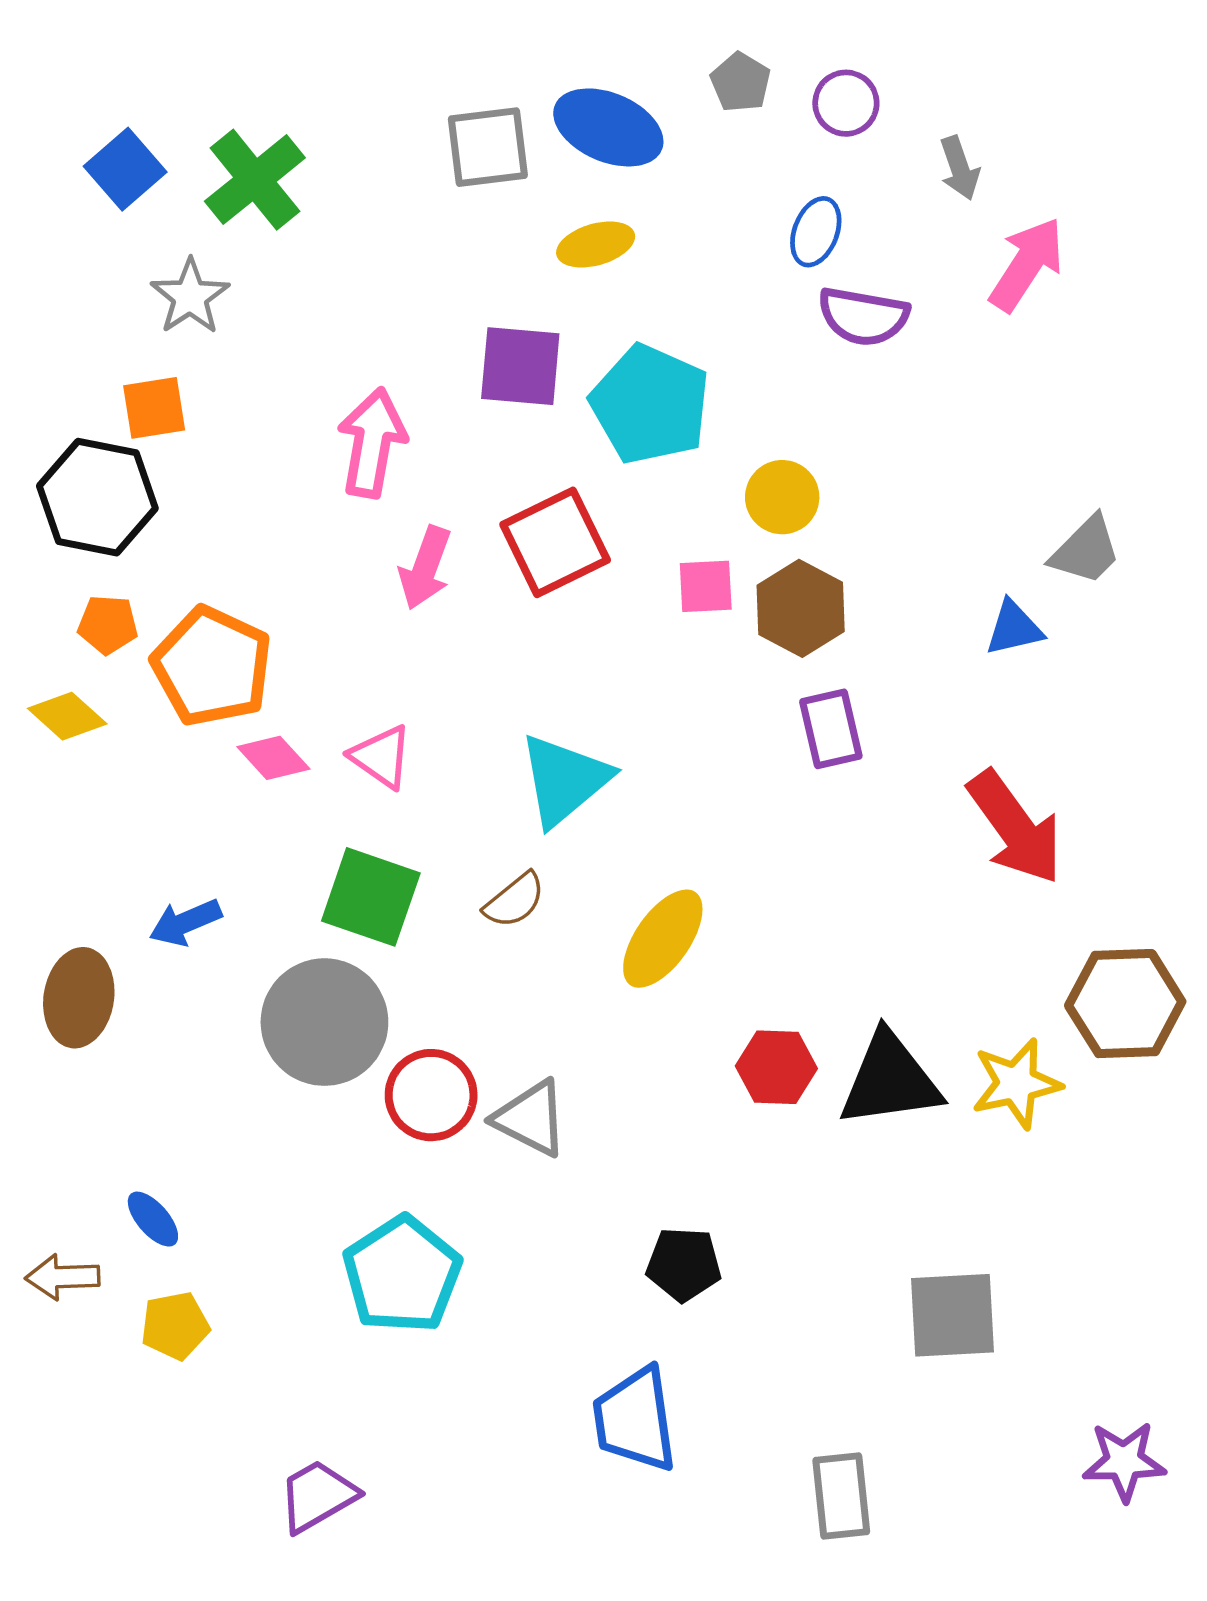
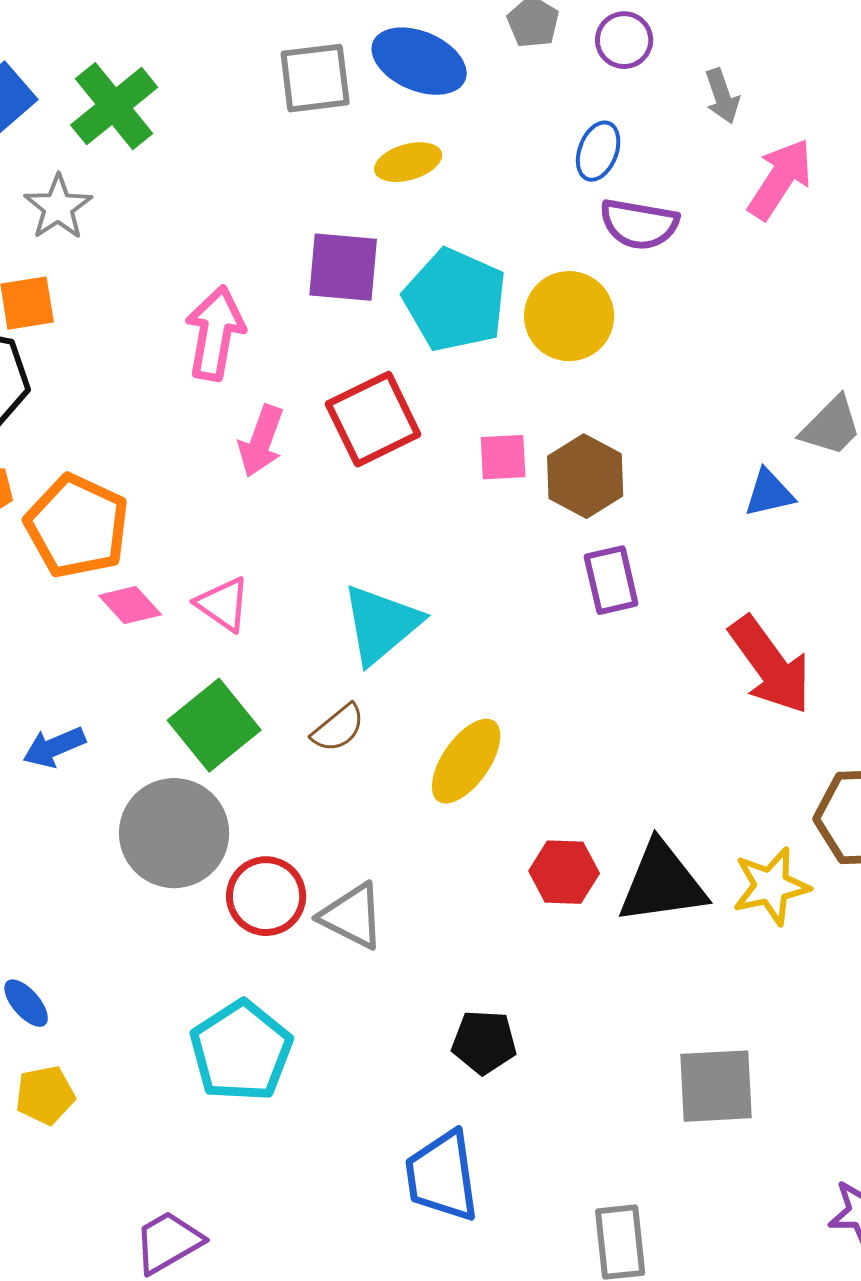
yellow circle: (782, 497) -> (569, 316), moved, size x1.4
green square: (371, 897) -> (214, 725), turned 32

